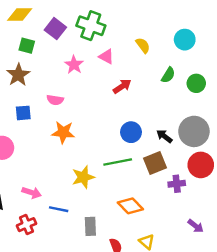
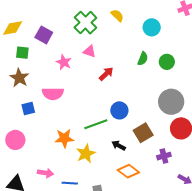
green cross: (91, 26) -> (85, 23), moved, turned 35
yellow semicircle: (143, 45) -> (117, 15), moved
pink semicircle: (55, 100) -> (53, 94), size x1.5
orange star: (63, 132) -> (64, 138), moved
black arrow: (164, 136) -> (119, 146), moved
green line: (118, 162) -> (96, 124), moved
purple cross: (177, 184) -> (164, 156), moved

